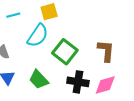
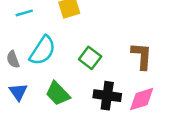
cyan semicircle: (38, 36) -> (43, 51), moved
green square: (65, 52) -> (90, 58), size x0.7

